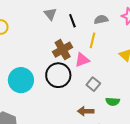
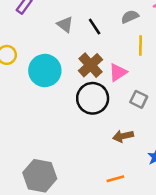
yellow line: (92, 40) -> (141, 45), moved
cyan circle: (21, 80) -> (45, 71), moved
brown arrow: (86, 111) -> (123, 136), moved

